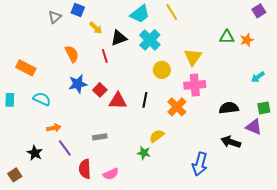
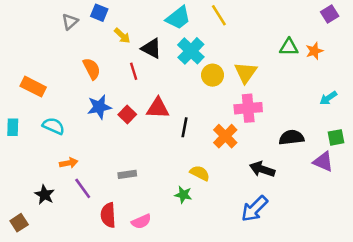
black triangle: (119, 38) -> (151, 48), turned 48
yellow circle: (162, 70) -> (213, 75), moved
red triangle: (118, 101) -> (158, 108), moved
yellow semicircle: (157, 136) -> (200, 173), turned 63
black arrow: (231, 142) -> (262, 169), moved
blue arrow: (200, 164) -> (255, 209), turned 30

